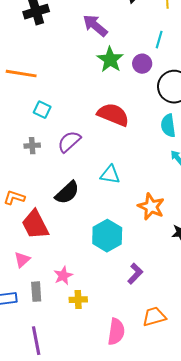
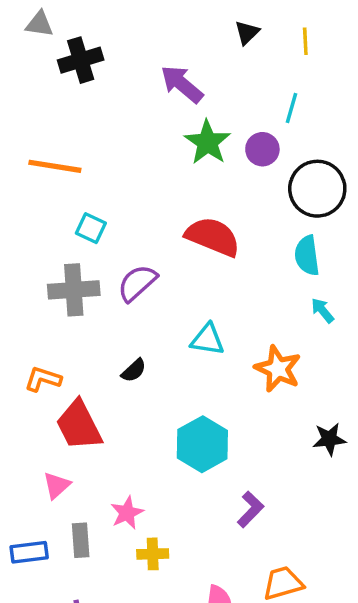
gray cross: (32, 146) -> (74, 290), size x1.8
black semicircle: (67, 193) -> (134, 370), size x0.6
orange star: (151, 207) -> (278, 369), moved

